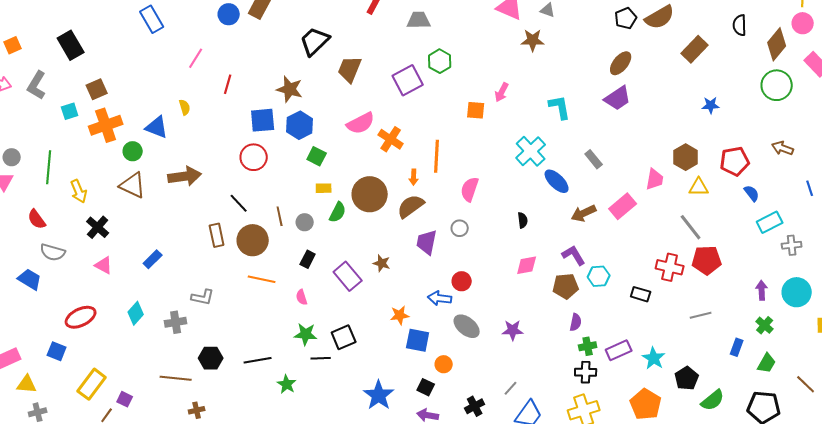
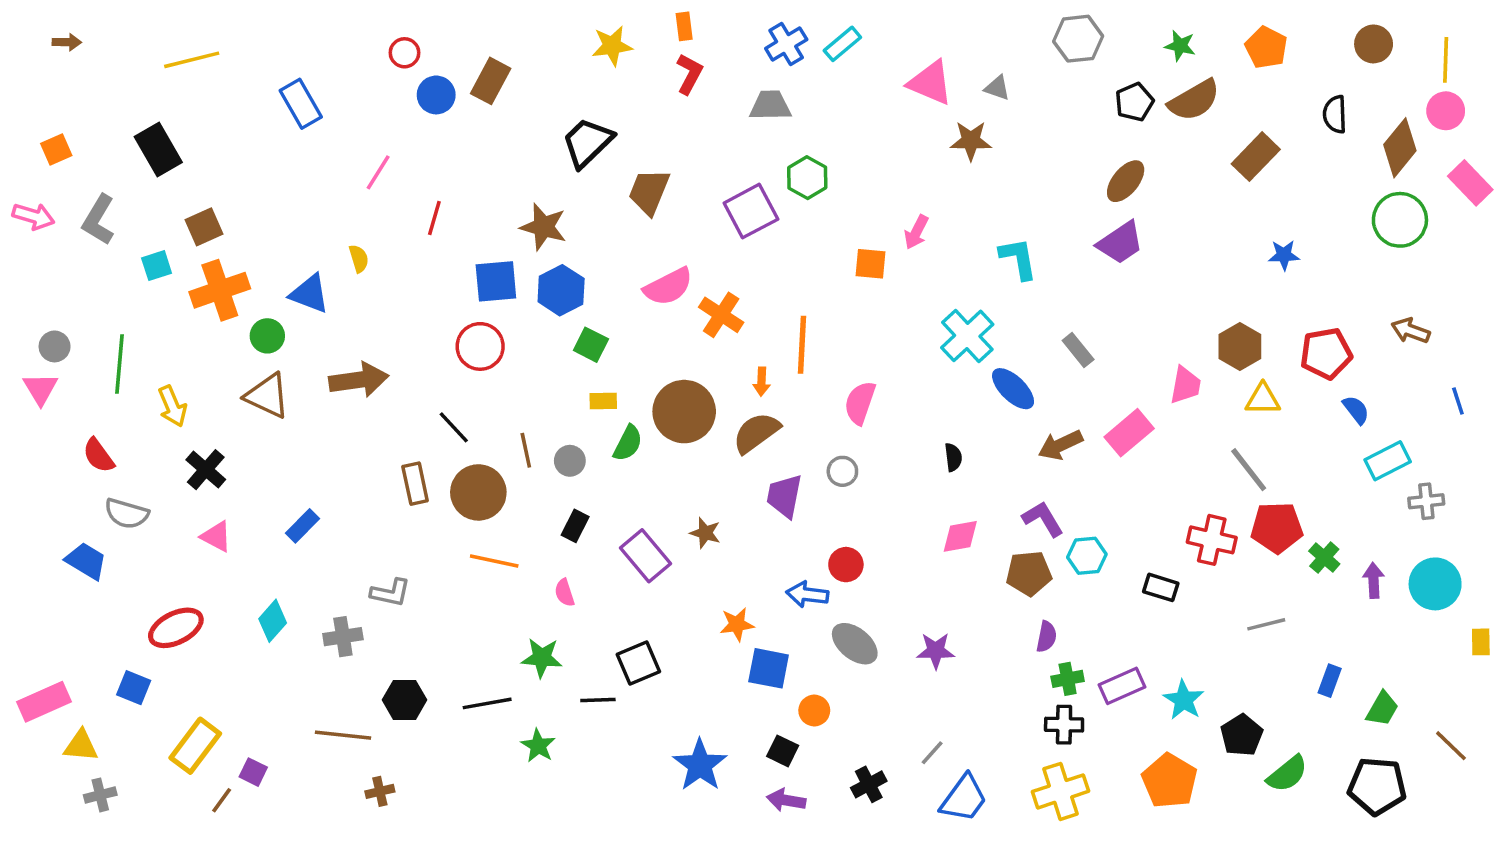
green cross: (765, 325) -> (1324, 558), moved
green star: (306, 334) -> (542, 658), moved

